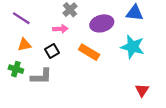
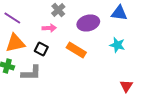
orange triangle: (24, 45) -> (15, 43), size x1.5
cyan star: (133, 47) -> (117, 45), size x0.7
black square: (52, 51) -> (41, 49), turned -32

